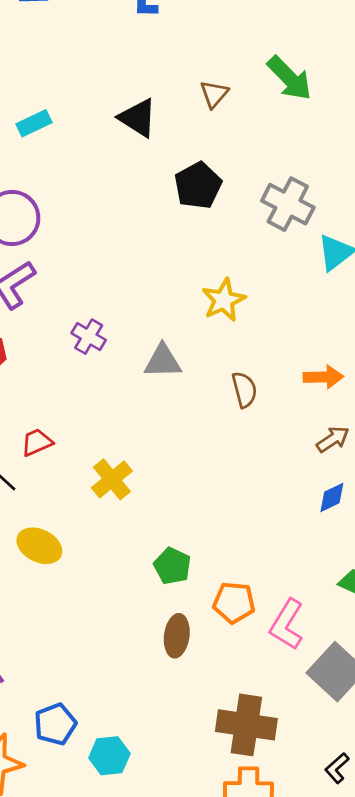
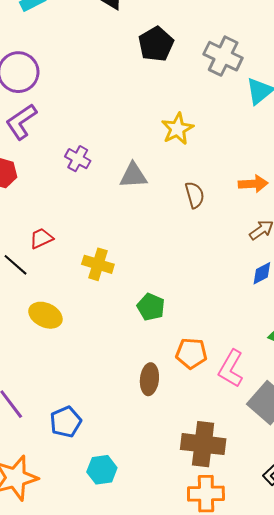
yellow cross: (112, 479) -> (98, 264), turned -32
green pentagon: (172, 566) -> (151, 307), moved
blue pentagon: (55, 724) -> (66, 422), moved

